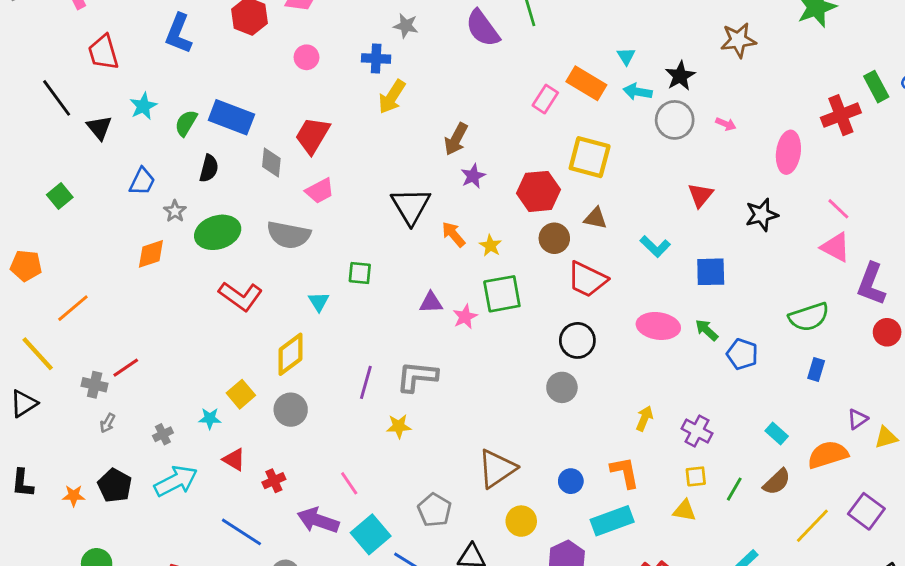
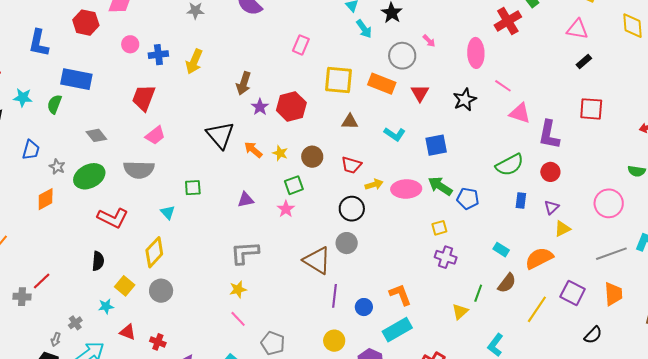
blue cross: (376, 58) -> (158, 55), moved
orange rectangle: (586, 83) -> (382, 84), moved
cyan arrow: (638, 92) -> (364, 29), turned -126
cyan star: (143, 106) -> (23, 98), turned -30
blue rectangle: (231, 117) -> (76, 79), moved
gray circle: (675, 120) -> (402, 56), moved
pink arrow: (726, 124) -> (429, 41), turned 32
gray diamond: (271, 163) -> (96, 135), moved, turned -35
black semicircle: (209, 168) -> (98, 261), moved
red hexagon: (539, 191) -> (291, 107), moved
pink line: (838, 209) -> (503, 86), moved
brown circle: (554, 238) -> (312, 157), moved
red trapezoid: (587, 279) -> (351, 165), size x0.7
green square: (502, 294) -> (294, 185), size x0.7
pink star: (465, 317) -> (286, 209), moved
green arrow: (707, 330) -> (440, 186), size x1.4
red circle: (887, 332) -> (550, 172), moved
purple line: (366, 382) -> (335, 296), moved
yellow arrow: (644, 418) -> (374, 184), moved, turned 60
purple triangle: (858, 419) -> (552, 207), moved
gray arrow: (107, 423) -> (56, 339), moved
yellow triangle: (886, 437) -> (562, 229), moved
brown triangle: (497, 469) -> (317, 260), moved, turned -44
yellow square: (696, 476) -> (439, 228), moved
red cross: (274, 481) -> (158, 342), turned -35
pink line: (349, 483) -> (238, 319), moved
yellow triangle: (685, 511) -> (460, 312), moved, turned -42

